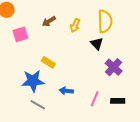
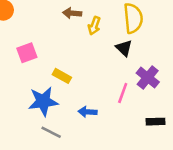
brown arrow: (49, 21) -> (72, 13), moved, turned 40
pink square: (20, 34) -> (27, 53), moved
pink line: (95, 99) -> (123, 93), moved

